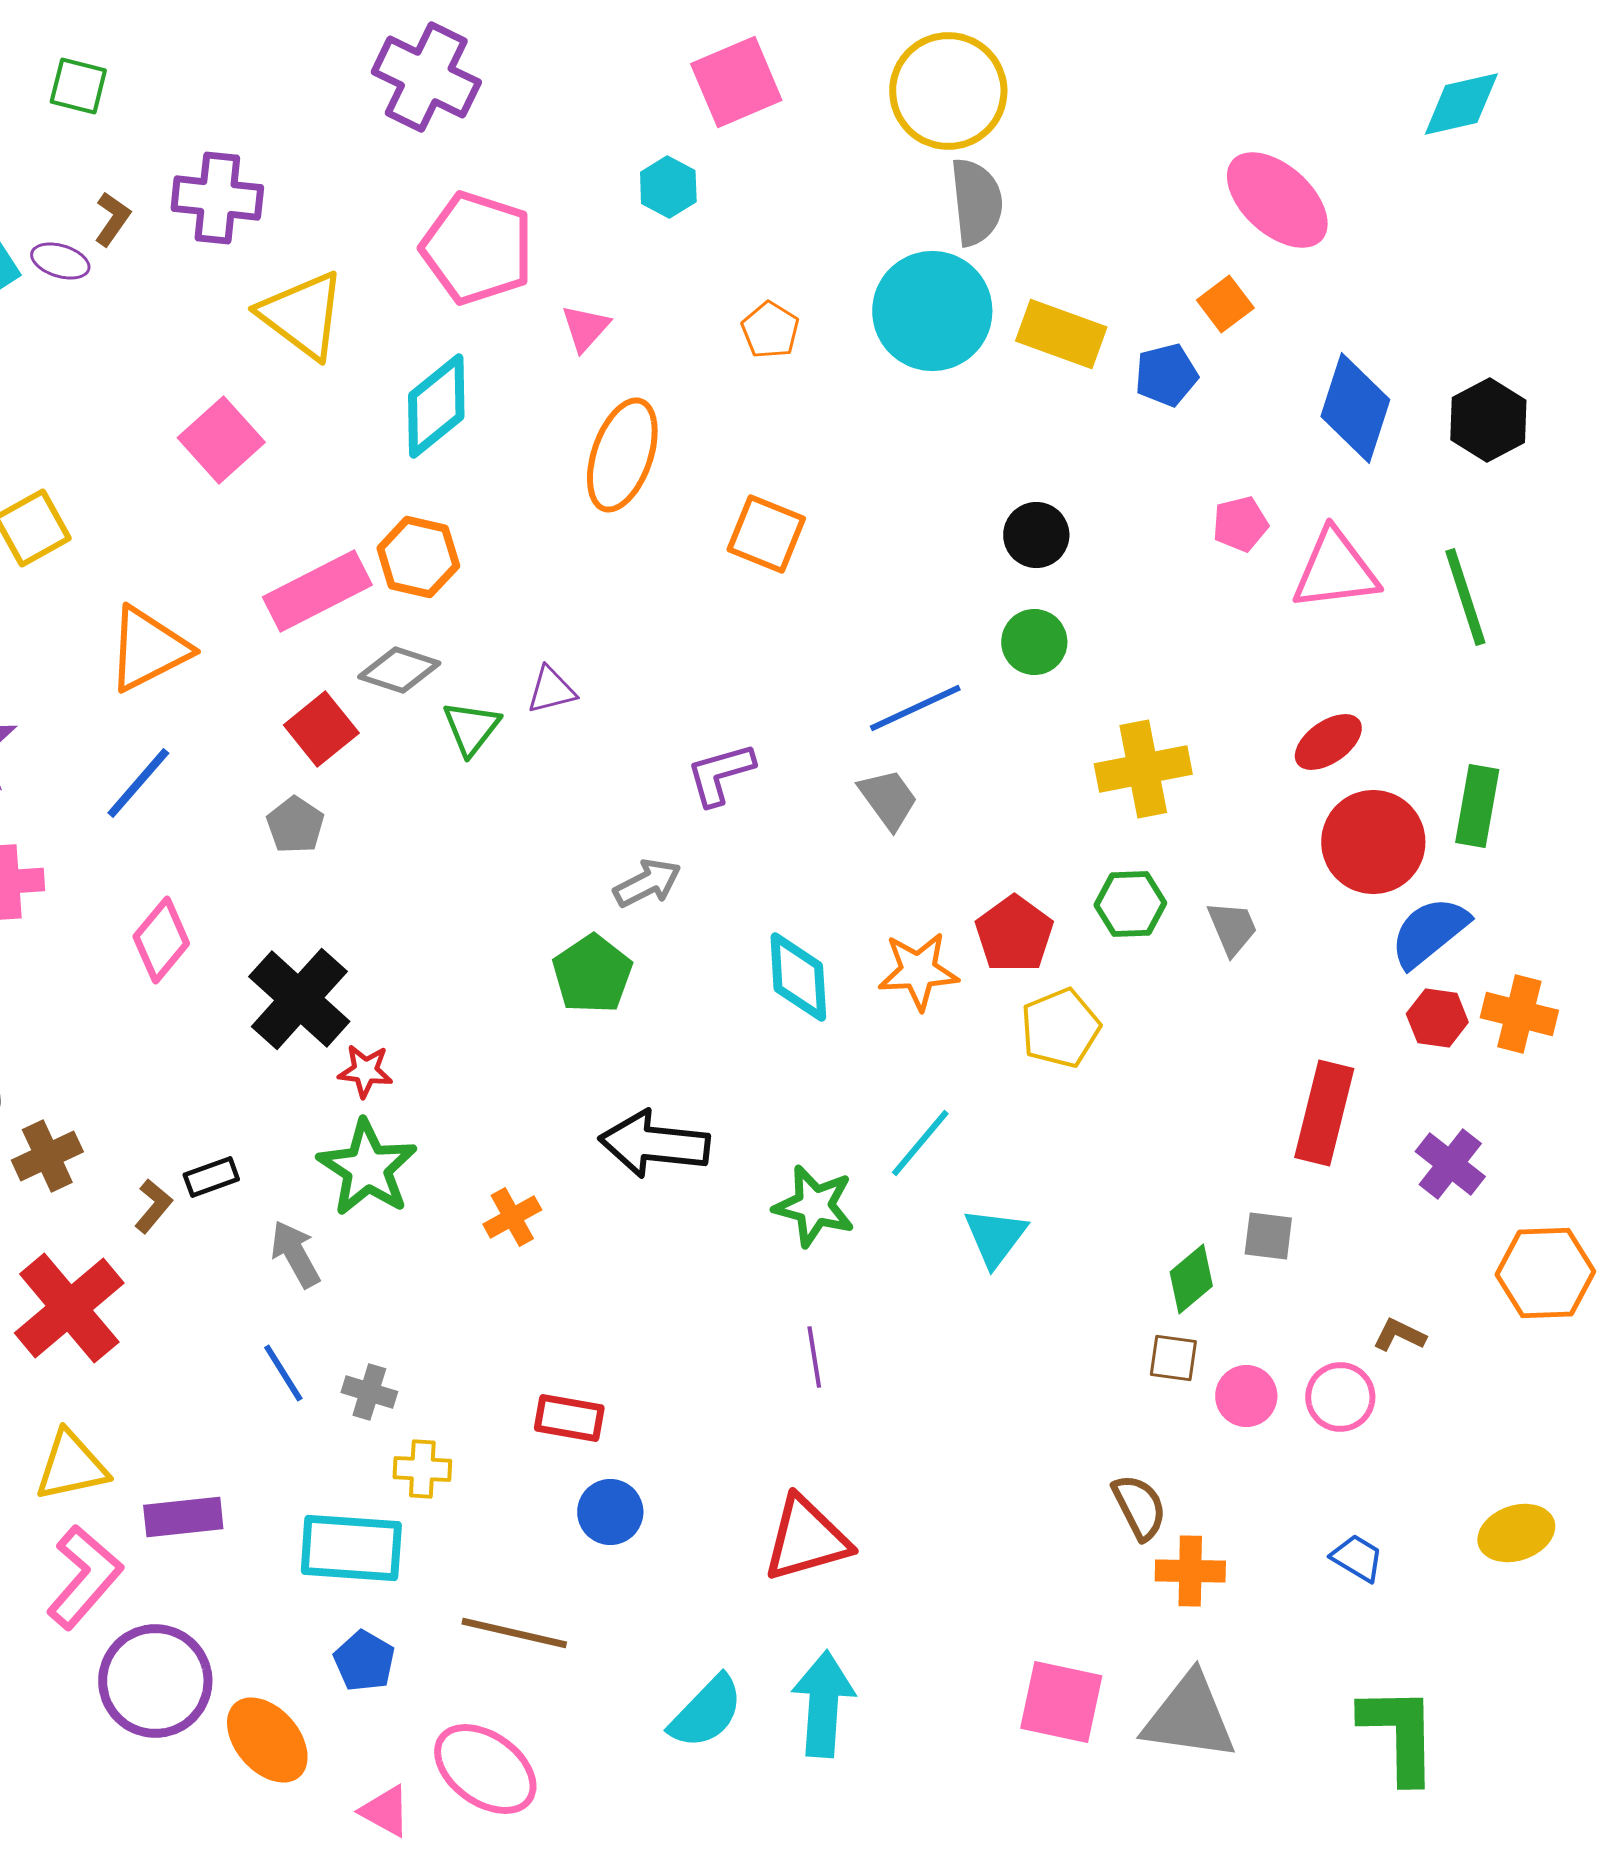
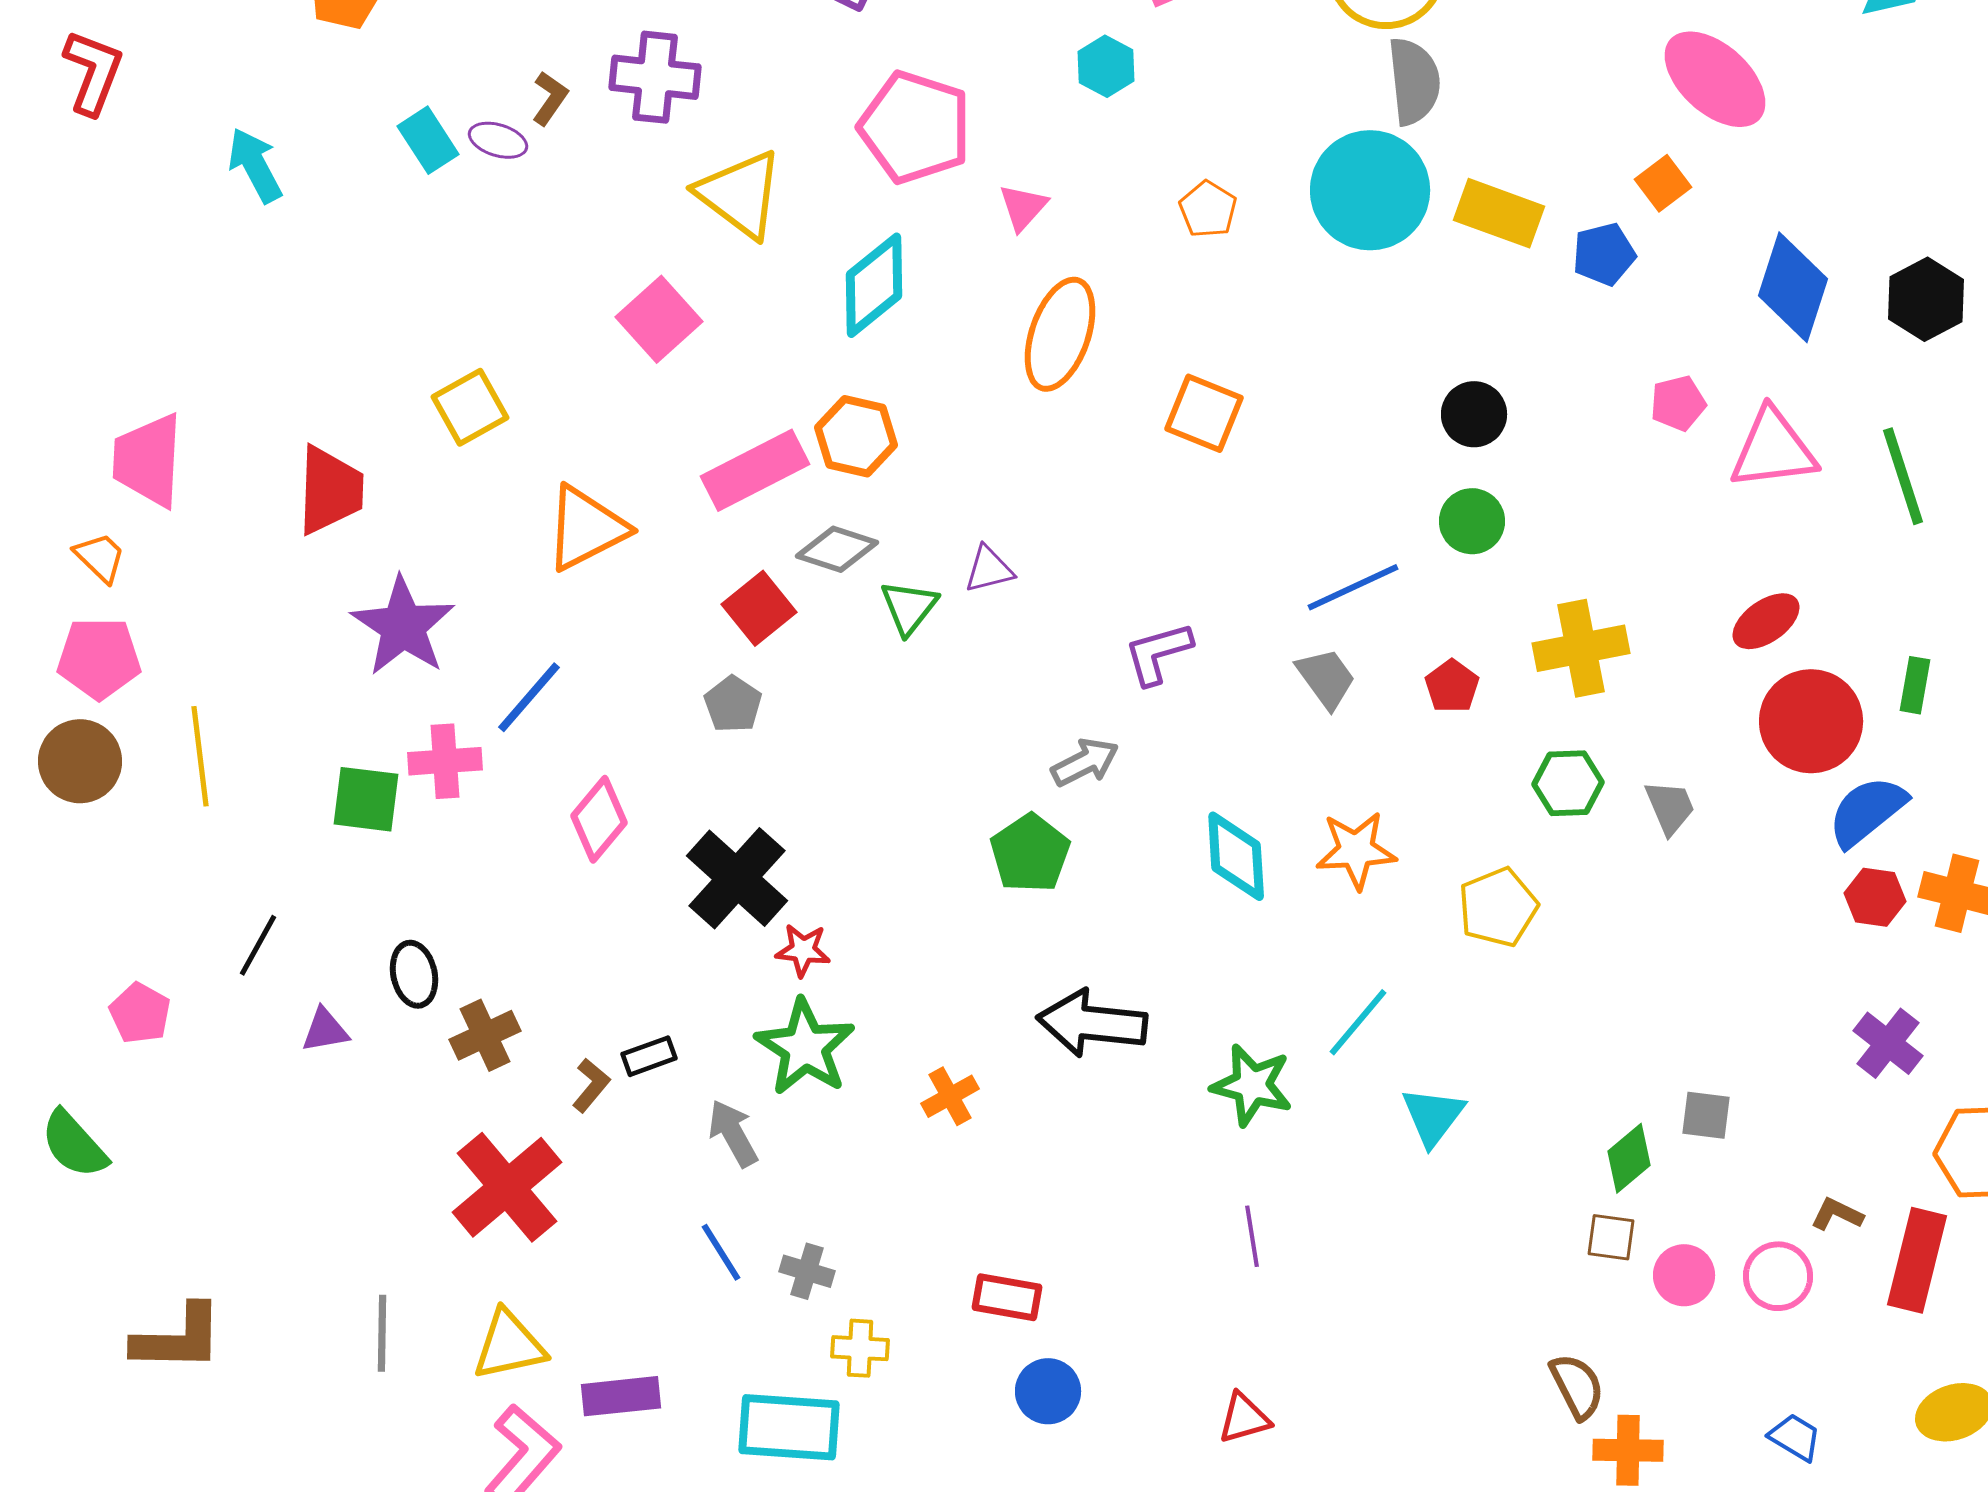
blue line: (138, 783) -> (529, 697), moved
green rectangle: (1477, 806) -> (1915, 685), size x0.7
red pentagon: (1014, 934) -> (1452, 686), moved, size x0.7
red rectangle: (1324, 1113) -> (1917, 1260), moved
red triangle: (806, 1539) -> (1244, 1418), size x0.6

